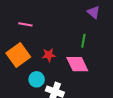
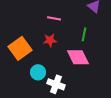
pink line: (25, 24) -> (54, 18), moved
red star: (49, 55) -> (50, 40), moved

